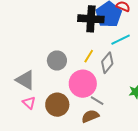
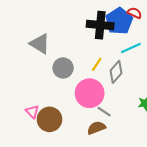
gray triangle: (25, 80) -> (40, 44), moved
brown circle: (57, 105) -> (49, 119), moved

